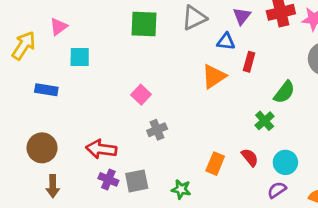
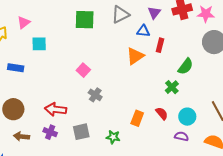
gray cross: (157, 130) -> (95, 95), turned -32
purple cross: (108, 179) -> (50, 132), moved
brown arrow: (53, 186) -> (21, 136), turned 98
purple semicircle: (277, 190) -> (181, 136), turned 48

